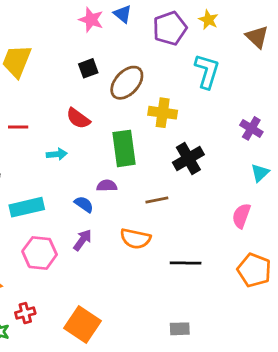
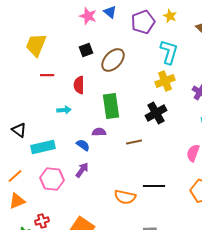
yellow cross: (163, 113) -> (165, 81), moved, turned -30
red semicircle: (78, 118) -> (79, 85), turned 54
red line: (18, 127) -> (47, 75), moved
orange semicircle: (135, 239) -> (125, 197), moved

